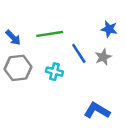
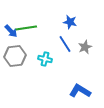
blue star: (109, 29) -> (70, 22), moved
green line: (50, 34) -> (26, 28), moved

